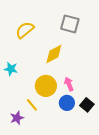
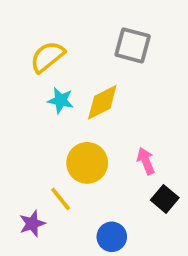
cyan star: (11, 69) -> (61, 100), moved
pink arrow: (69, 84) -> (146, 161), moved
blue circle: (67, 103) -> (112, 237), moved

